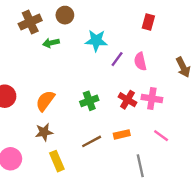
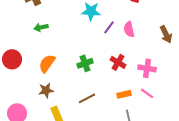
green arrow: (51, 43) -> (41, 27), moved
pink cross: (152, 99) -> (147, 68), moved
orange rectangle: (122, 134) -> (124, 94), moved

